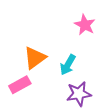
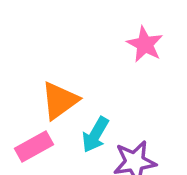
cyan arrow: (68, 65) -> (95, 135), moved

